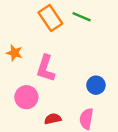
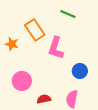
orange rectangle: (50, 18) -> (35, 30), moved
pink L-shape: (46, 68) -> (56, 48), moved

